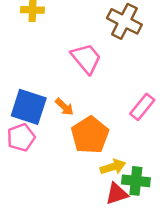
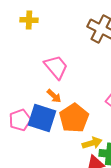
pink trapezoid: (86, 58) -> (56, 67), moved
blue square: (29, 107) -> (42, 118), moved

